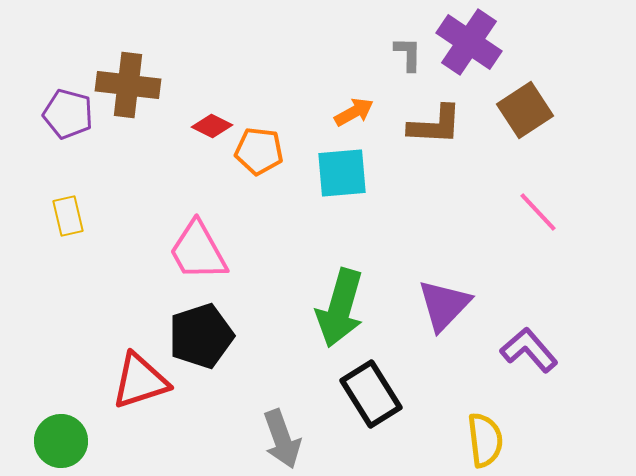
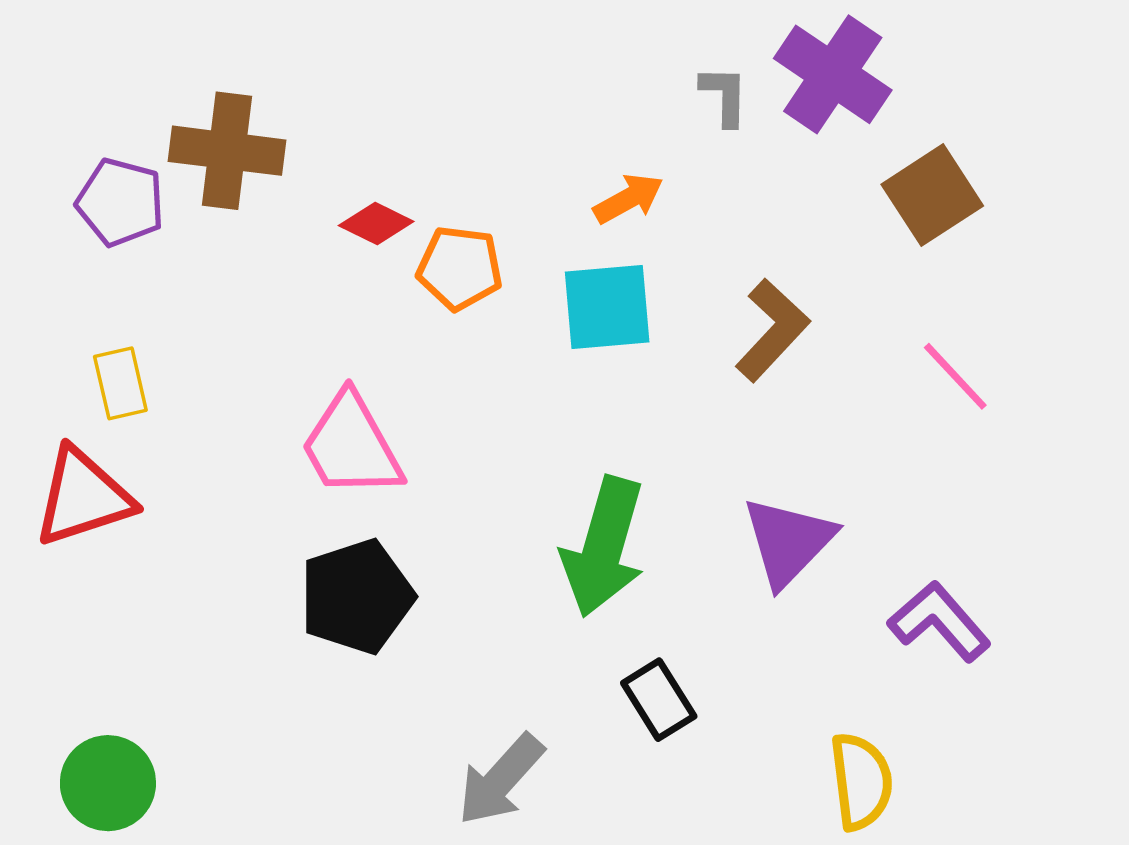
brown L-shape: (435, 125) -> (772, 330), moved, turned -50
red triangle: (140, 381) -> (83, 497), moved
black rectangle: (371, 394) -> (659, 700), size x0.7
gray arrow: (282, 439) -> (501, 780), turned 62

